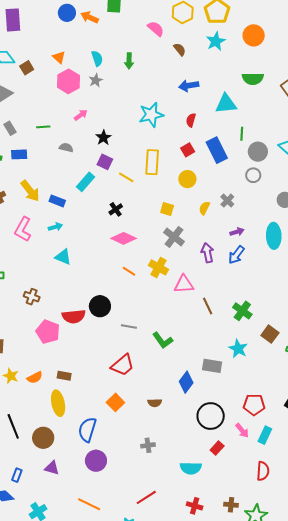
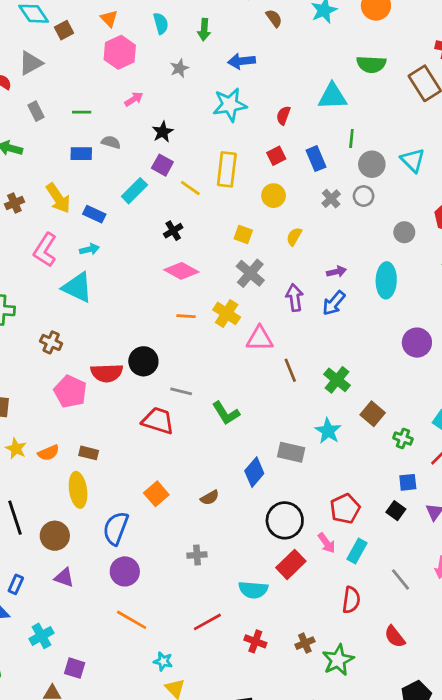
gray star: (96, 80) -> (179, 68), moved
blue arrow: (189, 86) -> (242, 61), moved
blue rectangle: (217, 150) -> (316, 159), size x0.7
blue rectangle: (19, 154) -> (81, 154), moved
gray cross: (227, 201) -> (331, 199), moved
cyan triangle: (63, 257) -> (77, 287), moved, size x1.4
orange line: (129, 271) -> (186, 316), turned -32
red trapezoid: (123, 365) -> (158, 421), moved, turned -125
brown semicircle: (155, 403) -> (210, 498), turned -32
red pentagon: (254, 405) -> (345, 509), turned -30
red rectangle: (217, 448) -> (291, 564), size x1.5
red line: (146, 497) -> (207, 622), moved
orange line: (89, 504) -> (132, 620), moved
brown cross: (231, 505) -> (305, 643), turned -32

